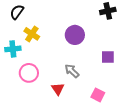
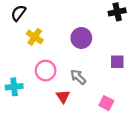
cyan cross: (13, 49) -> (14, 87), moved
pink circle: (29, 73) -> (46, 71), moved

